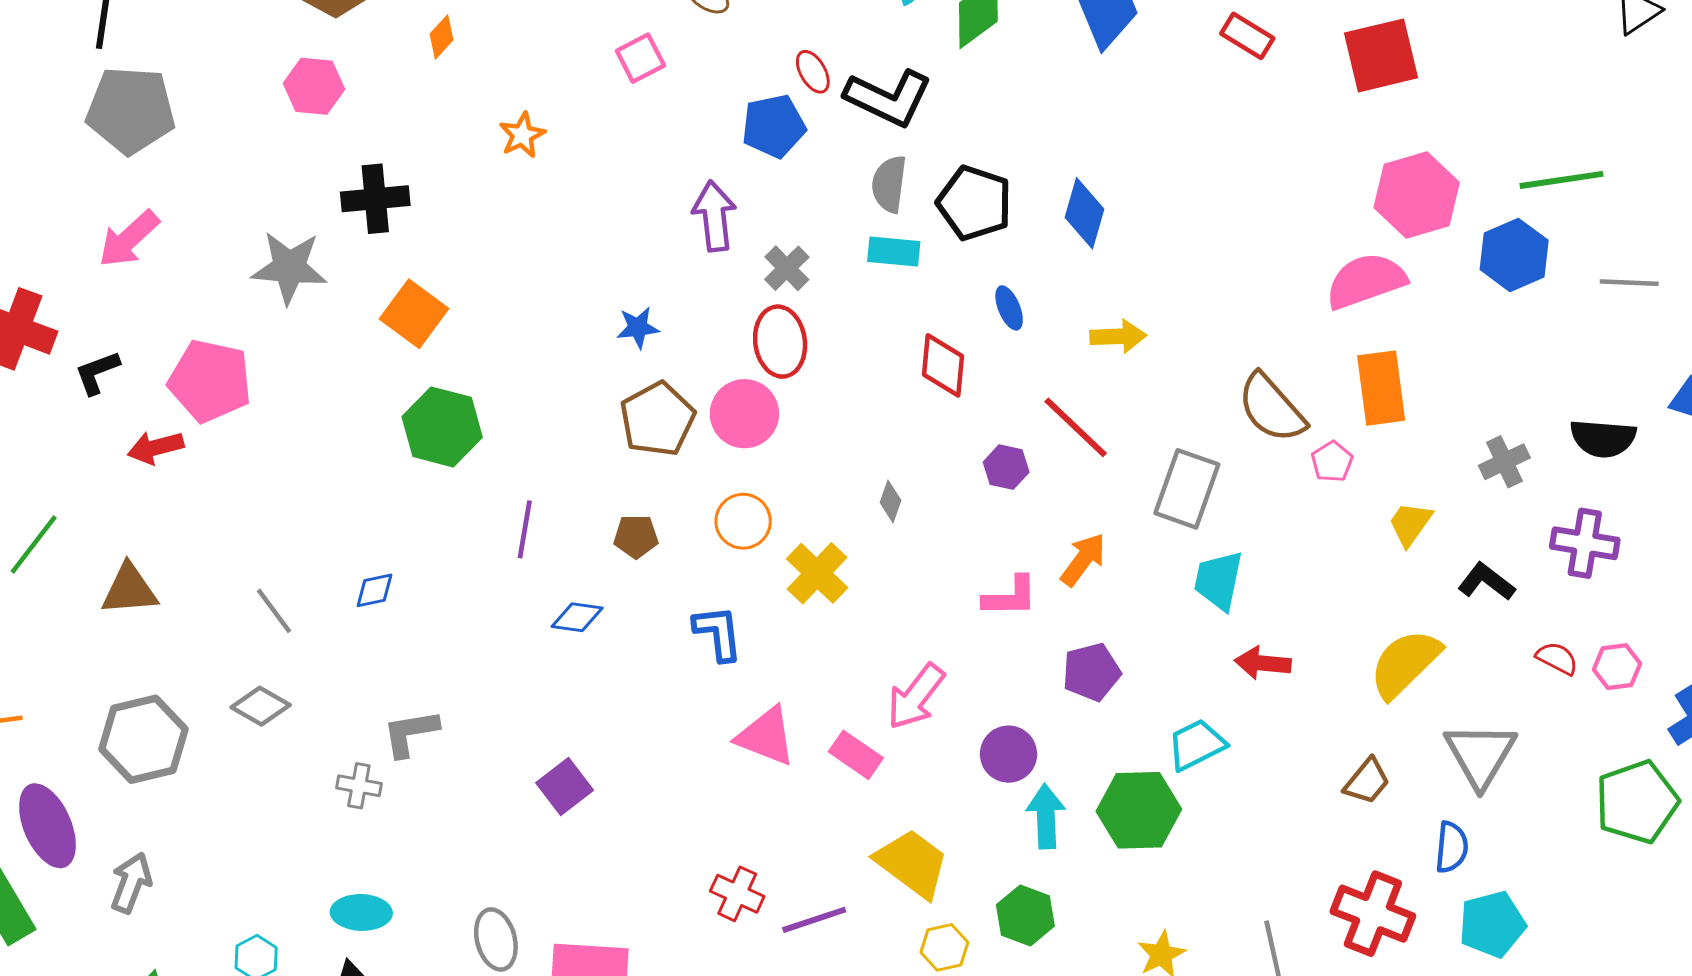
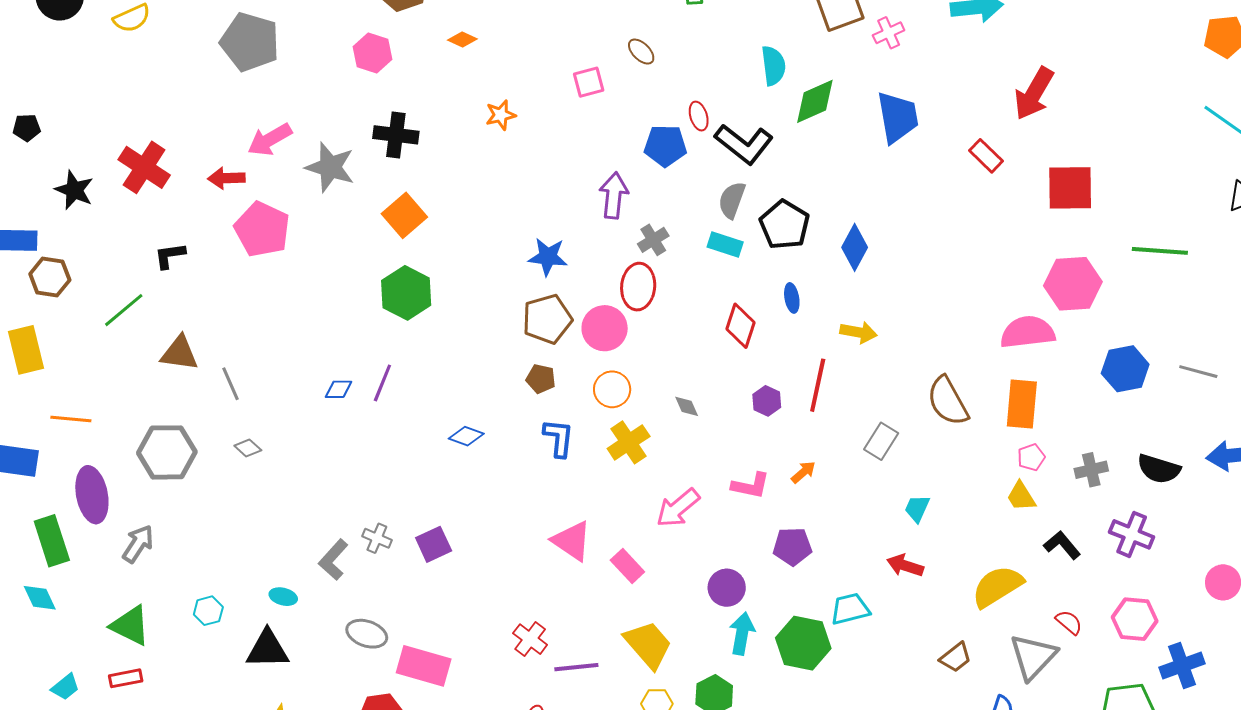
orange diamond: (441, 37) -> (462, 39), turned 60
green line: (1562, 180) -> (1160, 251), moved
pink arrow: (129, 239) -> (270, 140), moved
blue hexagon: (1514, 255) -> (1125, 369), moved
blue star: (638, 328) -> (548, 257), size x1.4
black L-shape: (97, 373) -> (170, 256), moved
red line: (1076, 427) -> (818, 385), turned 46
red arrow: (156, 448) -> (226, 178), moved
pink pentagon: (1332, 462) -> (1031, 457), moved
gray rectangle: (1187, 489) -> (881, 441), size x0.7
gray diamond: (891, 501) -> (687, 406), turned -56
orange circle: (743, 521) -> (612, 389), moved
yellow trapezoid: (1410, 524) -> (1021, 496), turned -80
purple line: (525, 529) -> (382, 383), moved
brown pentagon: (636, 536) -> (541, 379), moved
orange arrow: (1083, 560) -> (803, 472), size x0.7
cyan trapezoid: (1219, 580) -> (917, 508), moved, size x0.7
gray line: (274, 611) -> (231, 384), moved
blue L-shape: (718, 633) -> (559, 438), moved
red semicircle: (1557, 658) -> (1069, 622), moved
pink hexagon: (1617, 667) -> (1135, 619), size x1.4
pink arrow: (916, 697) -> (678, 508), moved
gray diamond: (261, 706) -> (248, 448), size x0.7
gray L-shape: (410, 733) -> (333, 560), moved, turned -51
gray cross: (359, 786) -> (377, 538), moved
cyan ellipse: (361, 912) -> (283, 597), size x0.7
gray ellipse: (496, 939) -> (367, 634), turned -69

